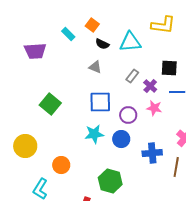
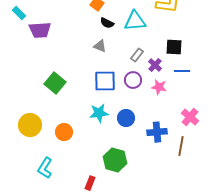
cyan rectangle: (68, 34) -> (19, 13), moved
purple circle: (128, 115) -> (133, 80), moved
orange circle: (61, 165) -> (64, 132), moved

